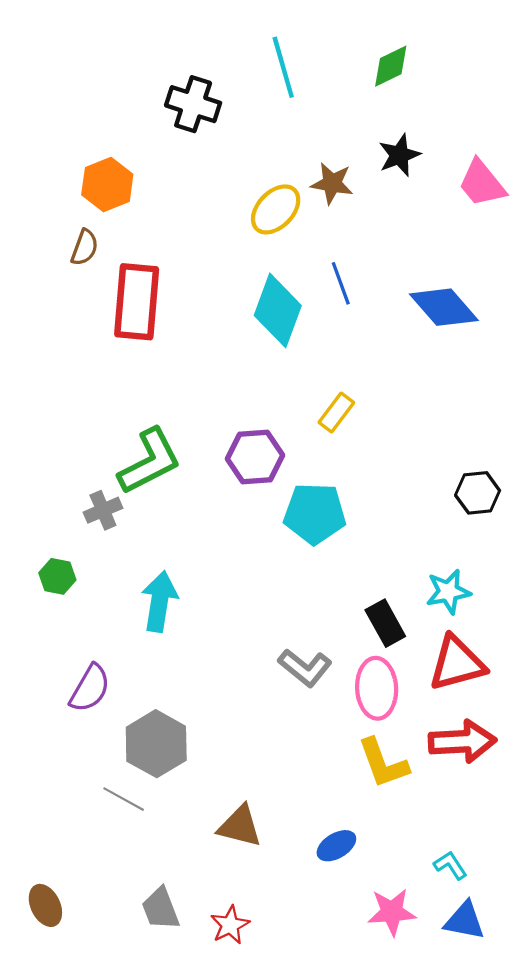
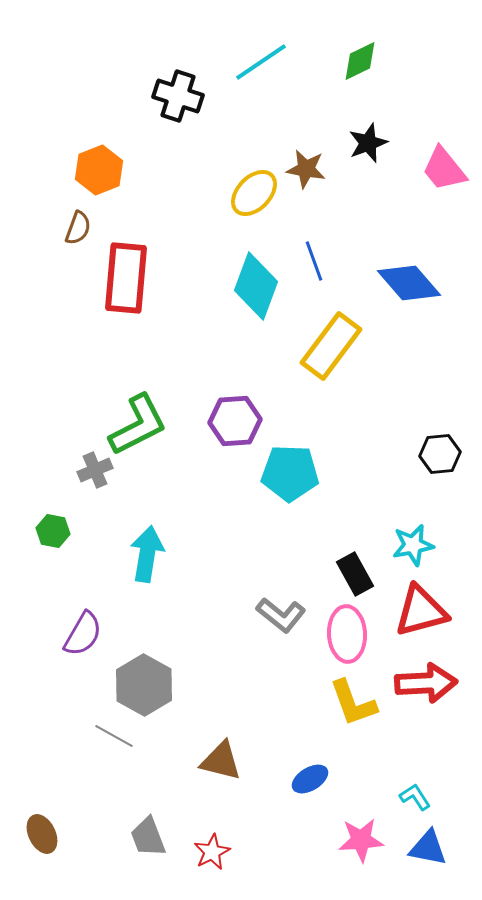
cyan line: (283, 67) -> (261, 62), turned 72
yellow rectangle: (336, 412) -> (331, 346), moved, size x1.8

